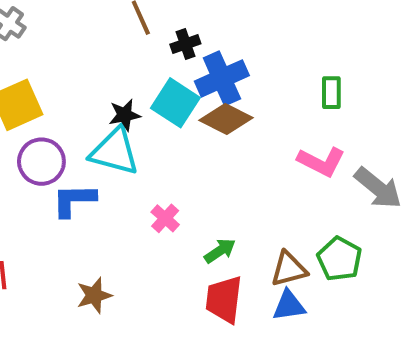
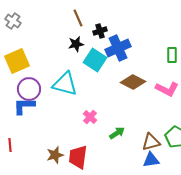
black star: (125, 115) -> (76, 44), moved
brown diamond: (226, 119) -> (133, 82), moved
blue L-shape: (74, 200) -> (24, 106), moved
red trapezoid: (224, 299) -> (78, 157), moved

